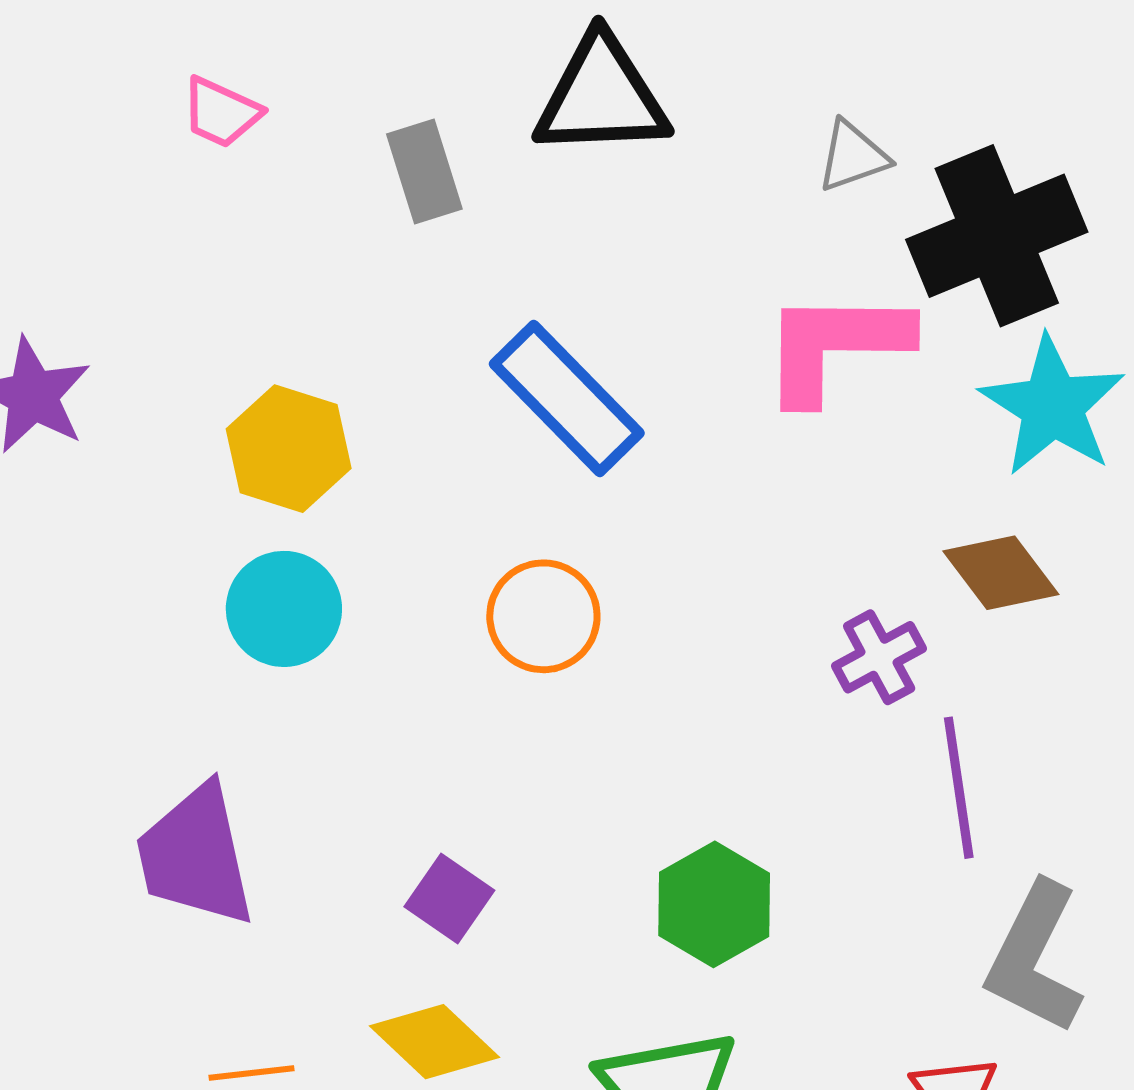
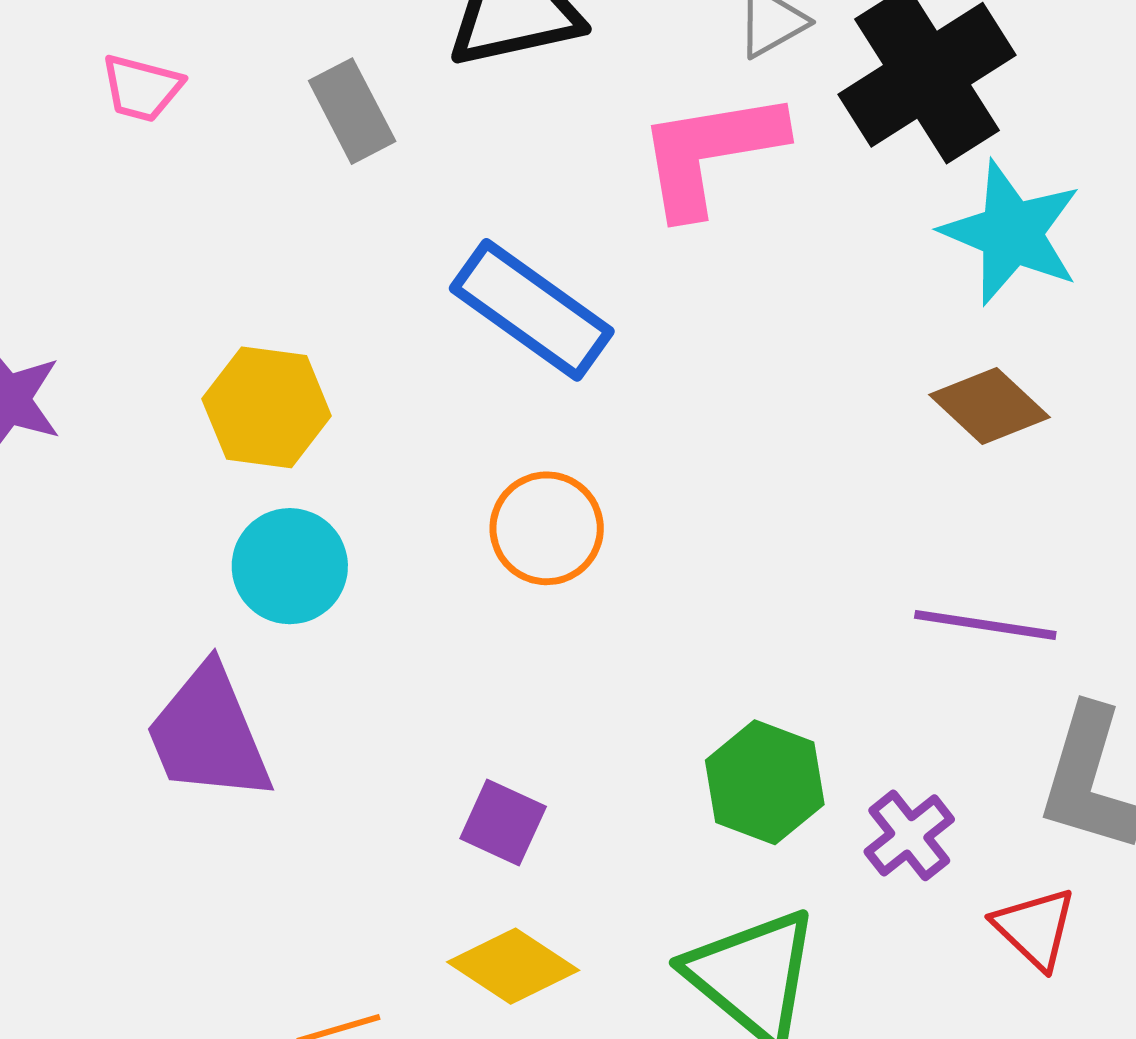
pink L-shape: (835, 345) -> (710, 153), moved
purple cross: (879, 657) -> (909, 835), moved
purple line: (959, 788) -> (985, 625), turned -63
purple trapezoid: (195, 855) -> (208, 734), moved

